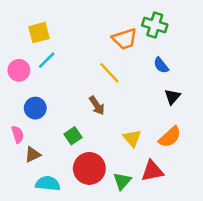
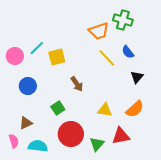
yellow square: (39, 33) -> (57, 57), moved
yellow line: (109, 73) -> (107, 58), moved
pink semicircle: (18, 134) -> (14, 141), moved
yellow triangle: (132, 138) -> (105, 110), turned -42

